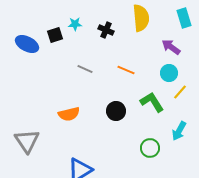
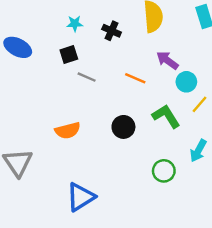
black square: (55, 35) -> (69, 54), moved
purple arrow: (171, 47) -> (167, 60), moved

